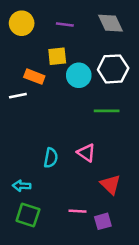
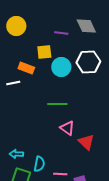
purple line: (65, 24) -> (61, 33), moved
green line: (107, 111) -> (57, 104), moved
cyan semicircle: (51, 158) -> (39, 164), moved
red triangle: (110, 185) -> (86, 142), moved

